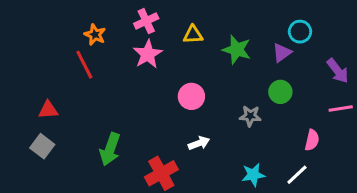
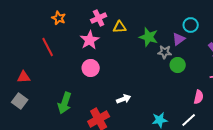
pink cross: (146, 21) -> (99, 18), moved
orange star: (95, 35) -> (59, 18), moved
pink circle: (191, 96) -> (91, 68), moved
gray star: (250, 116) -> (165, 52), moved

